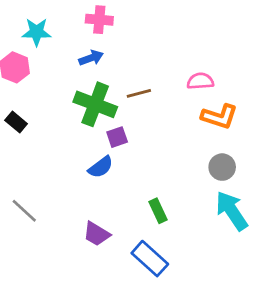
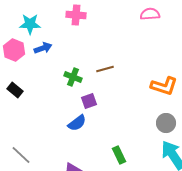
blue arrow: (91, 58) -> (43, 48), moved
pink semicircle: (200, 81) -> (150, 14), moved
green cross: (95, 104) -> (73, 77), size x0.6

